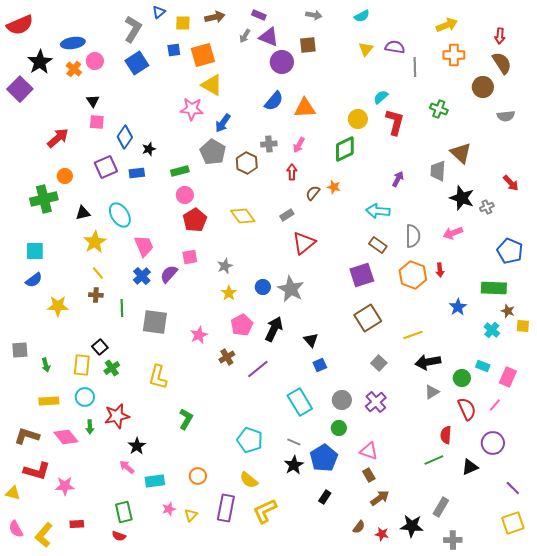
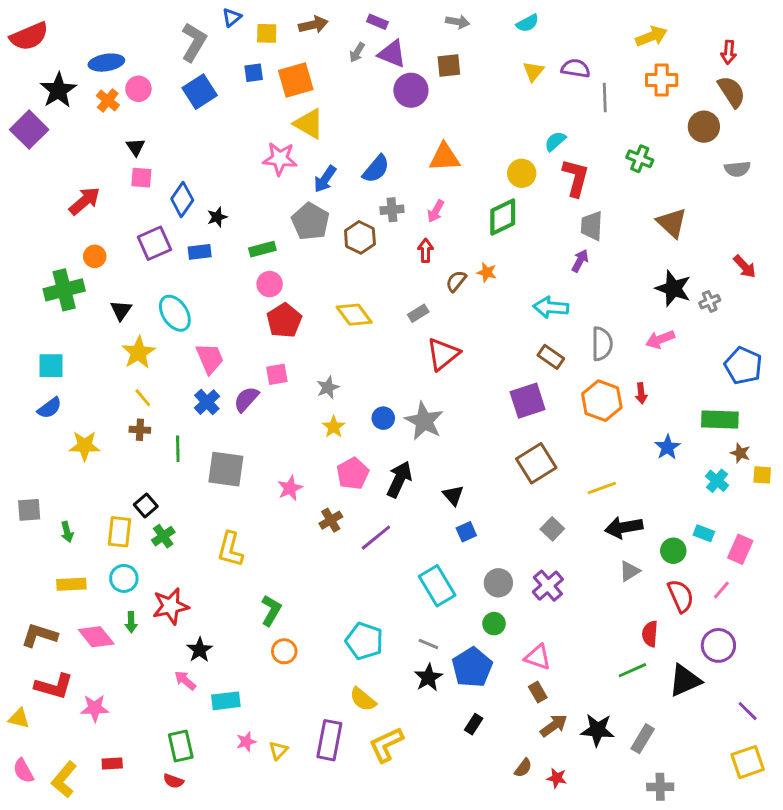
blue semicircle: (274, 101) -> (376, 169), moved
gray trapezoid: (438, 171) -> (592, 226), moved
black triangle: (83, 213) -> (121, 310), turned -42
black triangle: (470, 467) -> (685, 680), size x1.4
orange circle: (198, 476) -> (284, 651), moved
black star: (412, 526) -> (597, 730), moved

